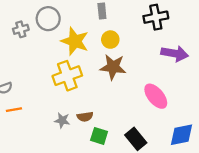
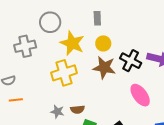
black cross: (156, 17) -> (131, 61), moved, turned 35
gray cross: (21, 29) -> (25, 46), moved, size x1.5

